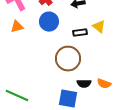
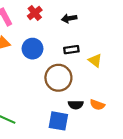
blue circle: (49, 22) -> (32, 49), moved
yellow triangle: (99, 27) -> (95, 60), moved

